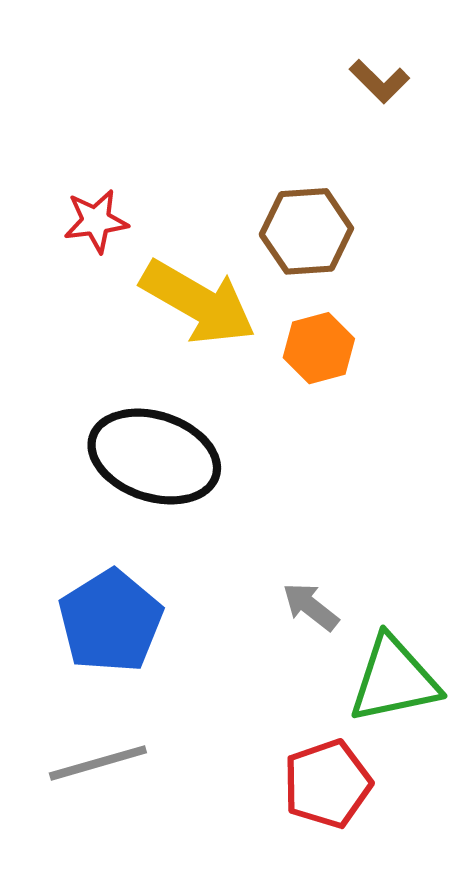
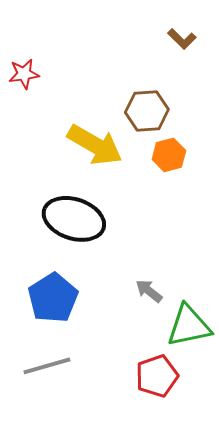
red star: (96, 221) -> (24, 74), moved
orange hexagon: (319, 348) -> (169, 155), moved

